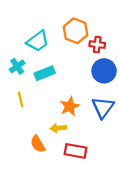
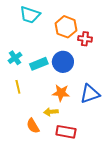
cyan trapezoid: (38, 41) -> (30, 15), moved, turned 55
blue circle: (104, 71) -> (63, 62), moved
orange star: (70, 106) -> (61, 93), turned 30
blue triangle: (103, 107) -> (90, 94), turned 35

